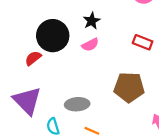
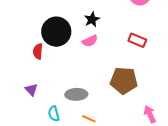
red semicircle: (33, 58) -> (38, 51), turned -49
purple triangle: (27, 101) -> (31, 90), size x0.5

